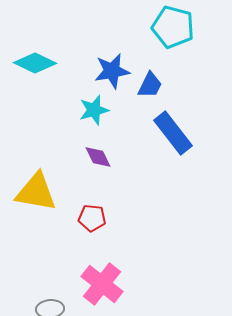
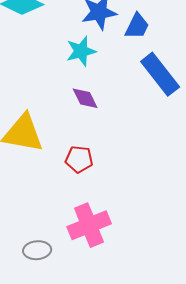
pink cross: (102, 284) -> (89, 225), turned 30

